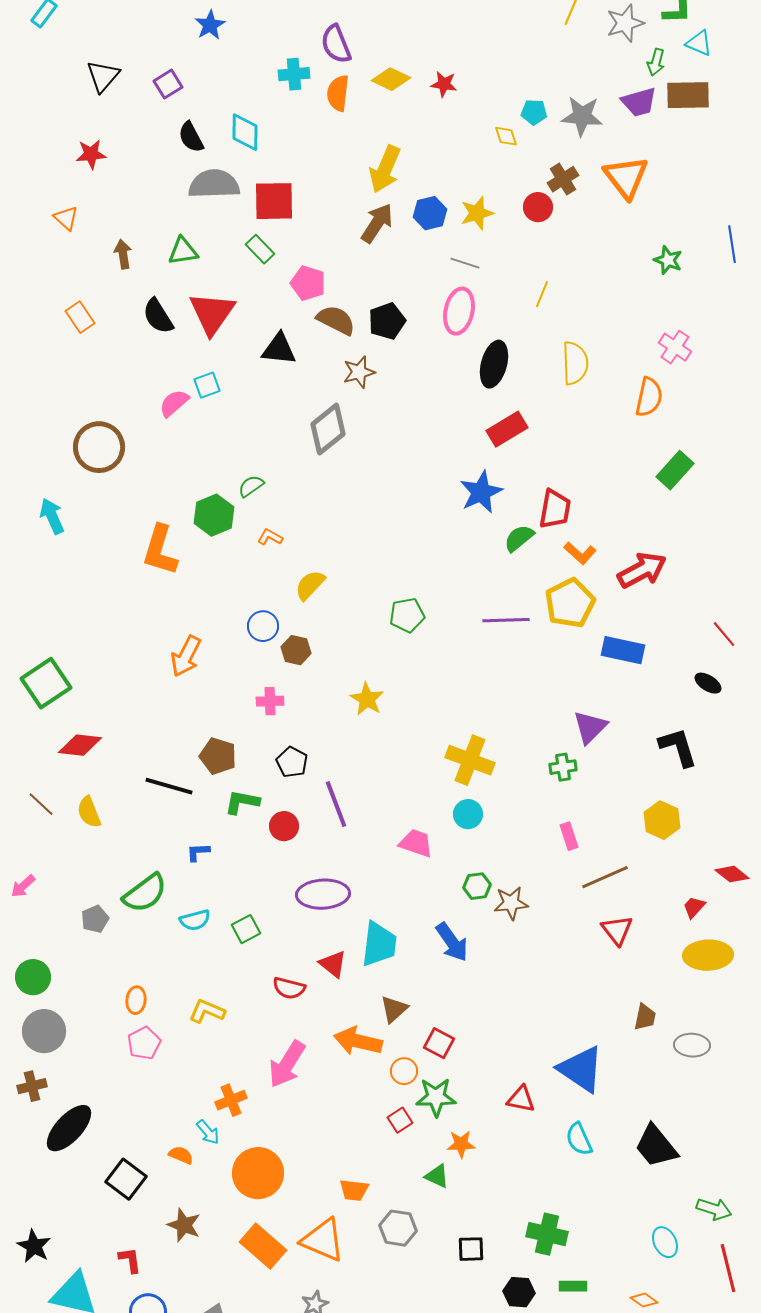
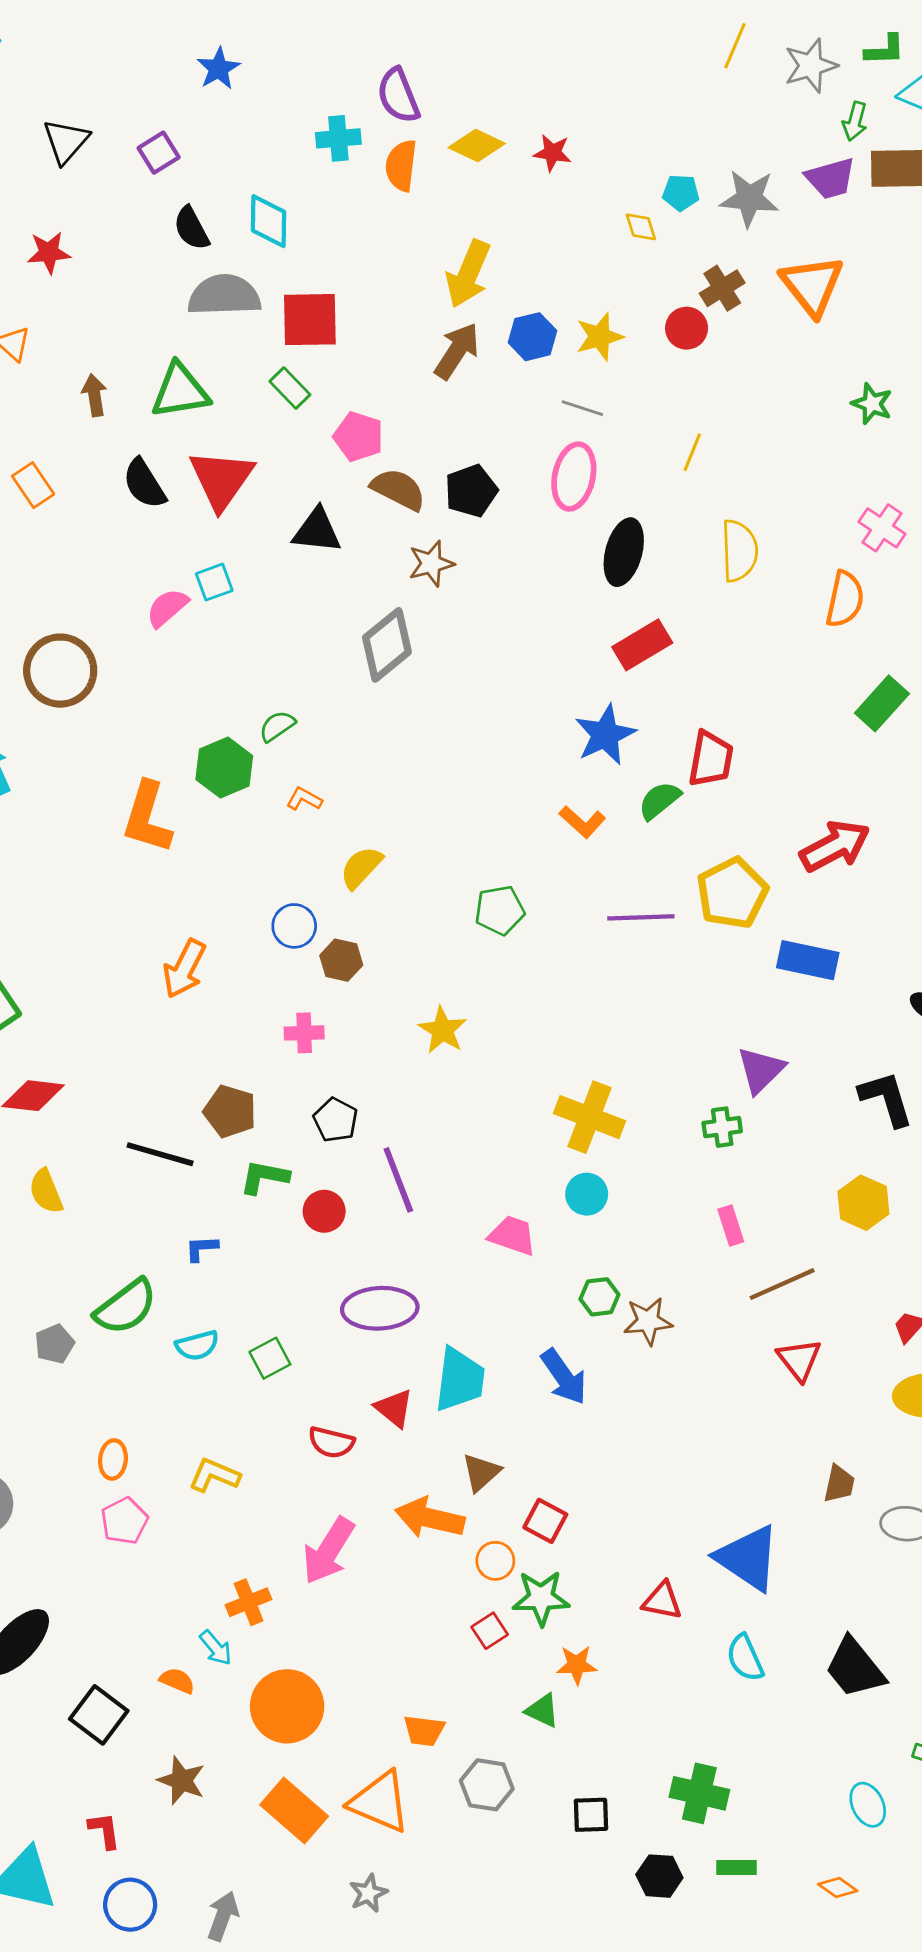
green triangle: (183, 251) -> (180, 391), size x1.4
orange L-shape: (580, 553) -> (582, 822), moved

